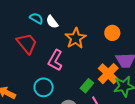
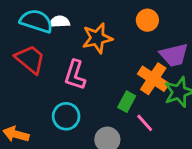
cyan semicircle: (36, 18) -> (36, 21), size x1.6
white semicircle: (52, 22) -> (60, 22), turned 136
orange star: (76, 38) -> (97, 38), turned 30

